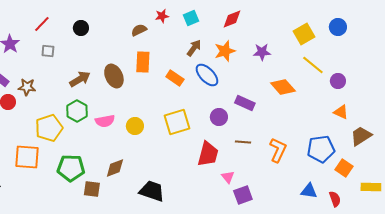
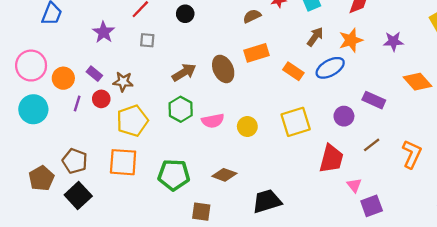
orange rectangle: (143, 62) -> (257, 53), turned 70
blue ellipse: (207, 75) -> (330, 68), turned -75
yellow pentagon: (49, 128) -> (132, 121), moved
brown line: (243, 142) -> (372, 145), turned -42
brown diamond: (115, 168) -> (224, 175), turned 40
brown square: (92, 189) -> (201, 212), moved
black trapezoid: (152, 191) -> (267, 201), turned -36

